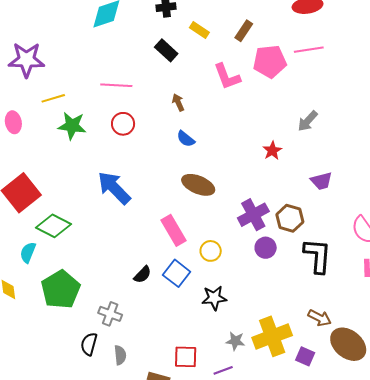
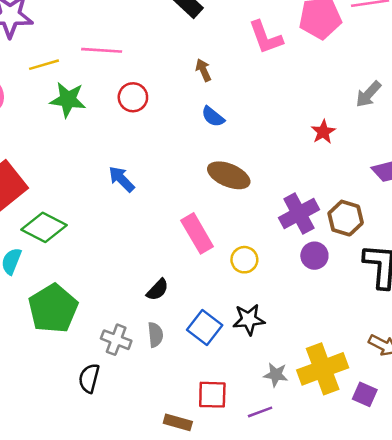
pink line: (116, 85) -> (102, 50), moved
blue arrow: (114, 188) -> (121, 179), size x0.6
blue square: (177, 273) -> (205, 328), moved
gray semicircle: (120, 355) -> (155, 335), moved

